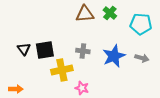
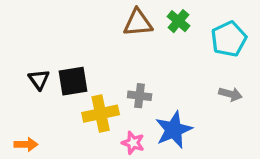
cyan pentagon: (141, 24) -> (229, 39), turned -30
gray cross: (83, 51) -> (140, 96), moved
blue star: (114, 56) -> (174, 130), moved

